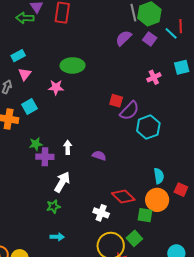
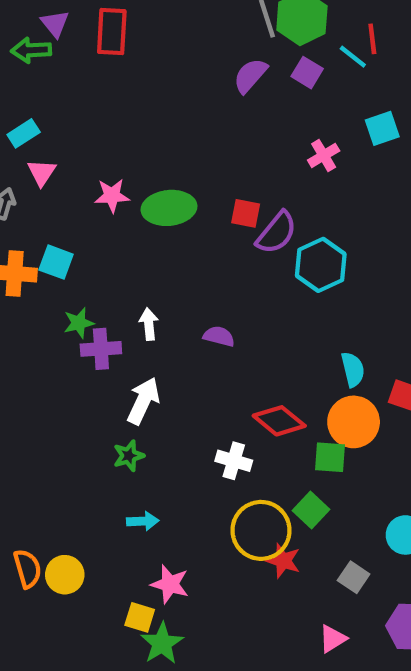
green ellipse: (73, 65) -> (169, 208), moved
cyan square: (29, 107) -> (56, 262), moved, turned -35

